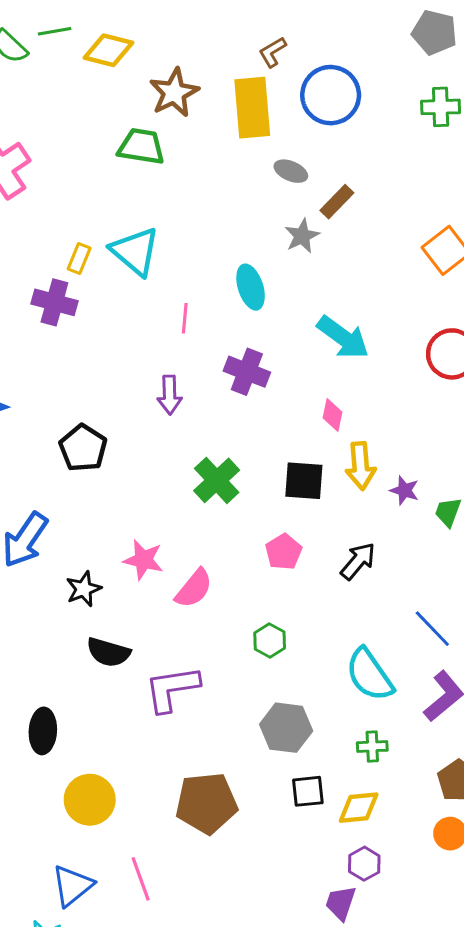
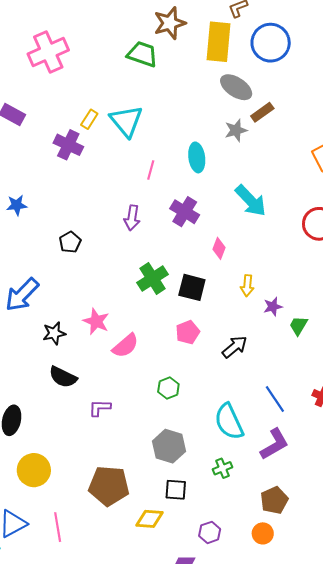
gray ellipse: (291, 171) -> (236, 87), size x1.5
pink diamond: (332, 415) -> (219, 248), moved
black pentagon: (83, 448) -> (70, 242), size x0.7
yellow arrow: (361, 466) -> (247, 286), size x0.7
black square: (304, 481) -> (192, 287), moved
purple star: (404, 490) -> (273, 307), turned 30
purple L-shape: (172, 689) -> (100, 408), size x0.6
green cross: (372, 746) -> (223, 468), turned -30
yellow diamond: (359, 808) -> (150, 519), moved
purple hexagon: (364, 864) -> (210, 532), moved

